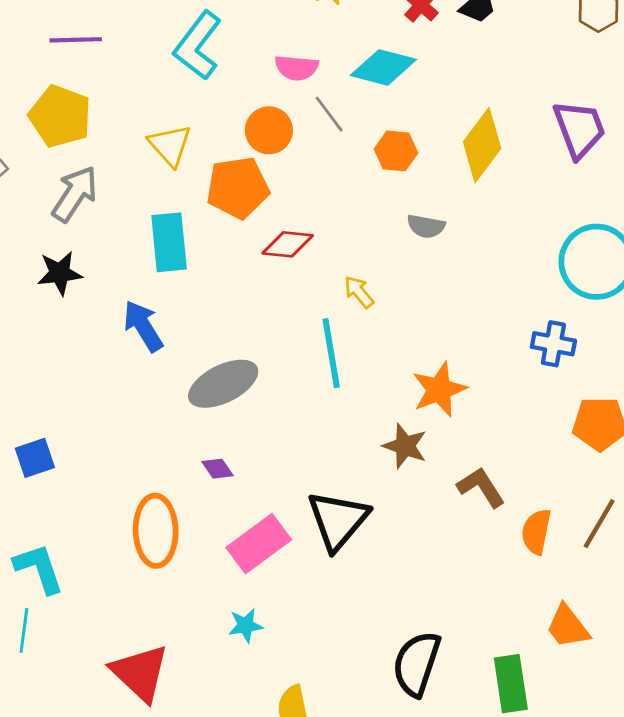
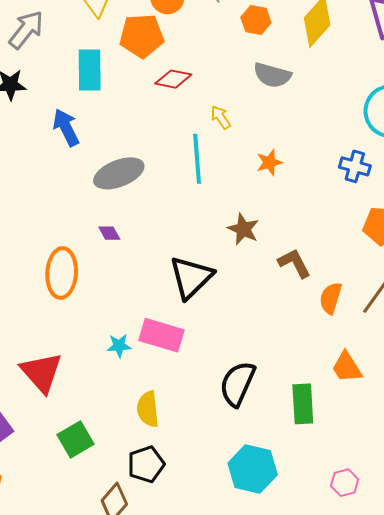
gray semicircle: (426, 226) -> (272, 75), size x1.4
orange star: (439, 390) -> (269, 162), moved, size x0.7
pink rectangle: (259, 544) -> (161, 335), moved, turned 48

